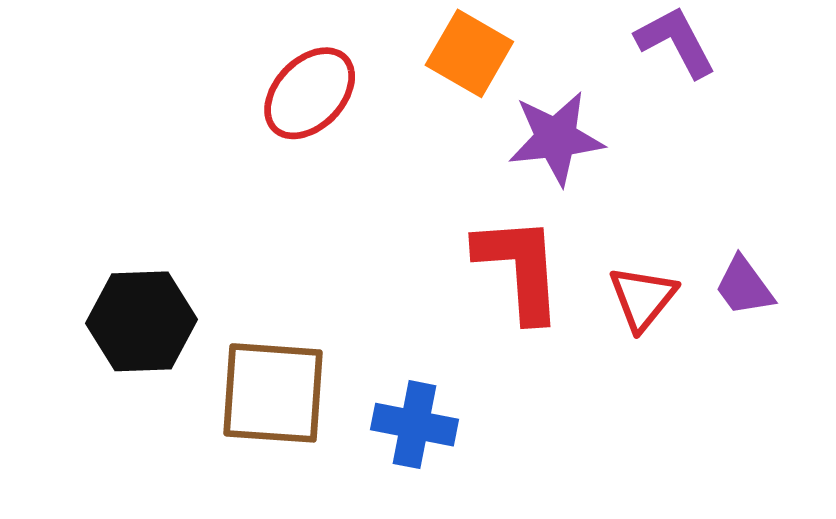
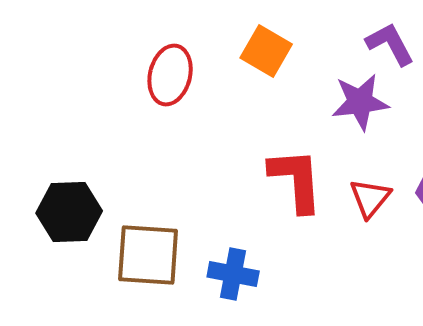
red ellipse: (310, 93) -> (170, 75), turned -30
purple star: (556, 138) -> (360, 102), moved

